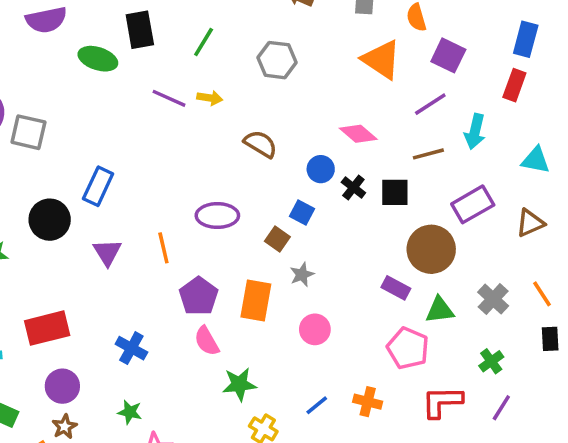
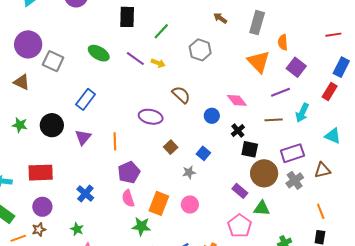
green ellipse: (98, 59) -> (99, 53), moved
black cross: (353, 188) -> (238, 131), moved
black square: (395, 192) -> (250, 149), moved
blue square: (302, 212) -> (203, 153), moved
purple ellipse: (217, 216) -> (151, 117), moved
black circle: (50, 220) -> (52, 125), moved
brown square: (277, 239) -> (171, 147), moved
gray cross: (493, 299) -> (295, 180), moved
orange rectangle: (256, 300) -> (159, 203), moved

